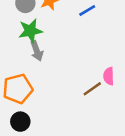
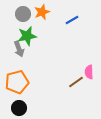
gray arrow: (37, 51) -> (19, 49), moved

